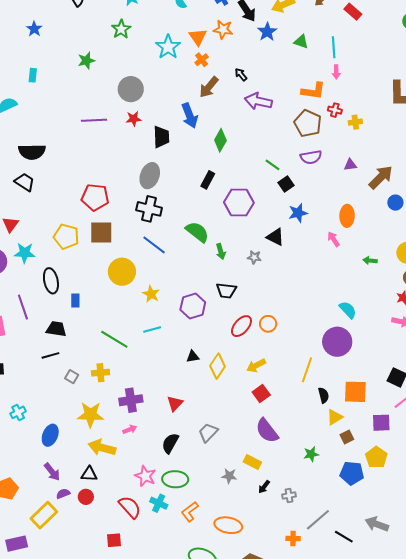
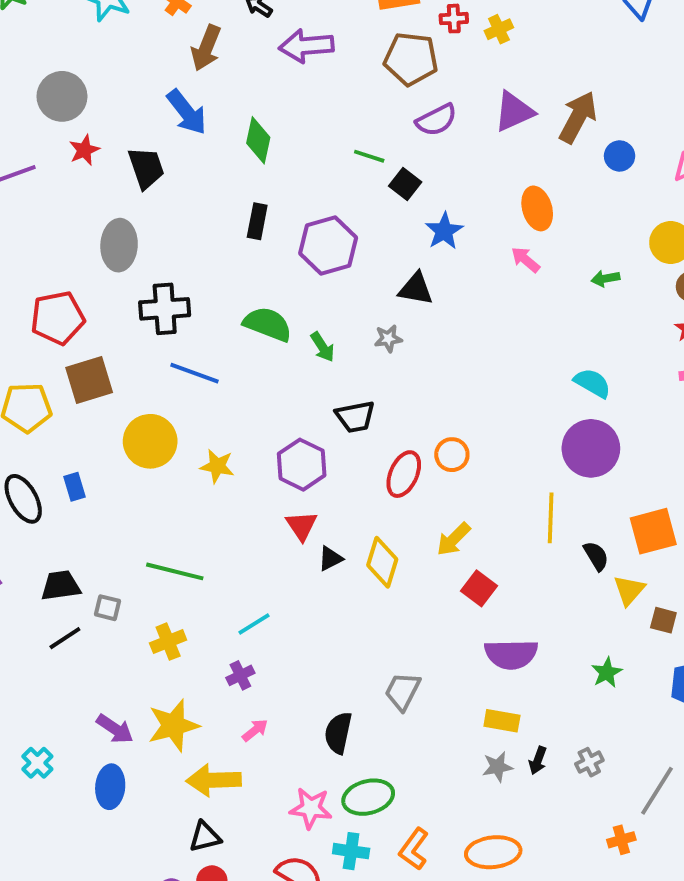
purple triangle: (350, 165) -> (514, 112), size x1.6
gray ellipse: (150, 176) -> (119, 245), moved
blue rectangle: (75, 300) -> (75, 487), moved
cyan line: (152, 330) -> (254, 624), moved
gray square: (72, 377) -> (107, 608), moved
purple cross: (131, 400) -> (240, 675), size x0.6
red triangle: (175, 403) -> (302, 526), moved
purple semicircle: (267, 431) -> (511, 654), turned -36
brown square: (347, 437) -> (663, 620), turned -32
purple arrow: (52, 472) -> (115, 729), moved
gray star: (229, 476) -> (497, 767), moved

